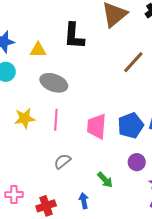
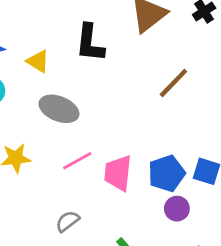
yellow triangle: (38, 50) -> (38, 61), turned 30
pink line: (56, 120) -> (77, 161), moved, turned 55
purple circle: (137, 162) -> (177, 209), moved

